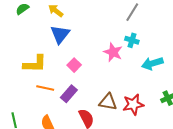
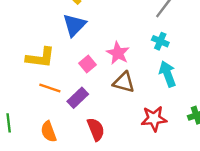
pink star: (113, 52) -> (118, 53), moved
cyan arrow: (152, 63) -> (167, 74), moved, turned 80
brown triangle: (108, 102) -> (124, 82), moved

